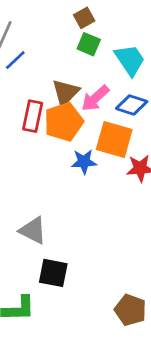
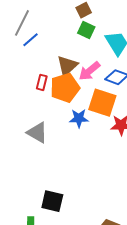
red rectangle: (33, 116) -> (42, 82), size x0.7
gray triangle: (33, 230) -> (37, 133), moved

